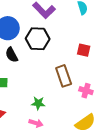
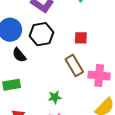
red square: (84, 50) -> (81, 38), moved
pink cross: (86, 91) -> (99, 76), size x1.5

